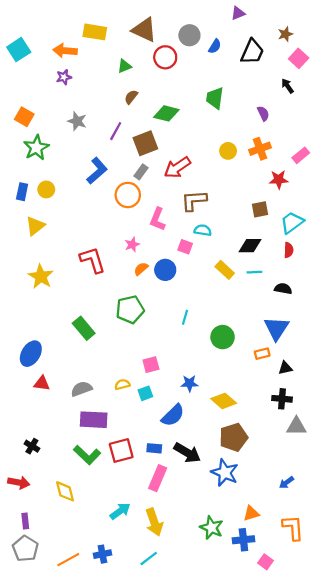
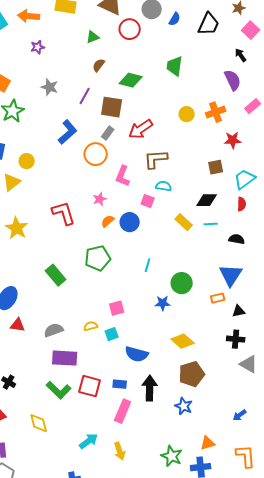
orange arrow: (65, 51) -> (29, 16), moved
purple semicircle: (263, 113) -> (233, 80), moved, size x1.5
brown square: (145, 143) -> (112, 107), turned 30
pink rectangle: (301, 155) -> (253, 106), moved
yellow circle: (46, 189) -> (27, 161), moved
blue star: (189, 383) -> (163, 303), moved
blue semicircle: (173, 415) -> (137, 354), turned 60
gray triangle: (296, 426) -> (249, 364), turned 30
red square: (121, 451) -> (90, 386), turned 30
black arrow: (187, 453) -> (150, 388), turned -120
blue star: (225, 473) -> (184, 406), size x0.7
yellow arrow: (154, 522) -> (120, 451), size x0.7

